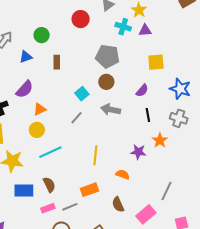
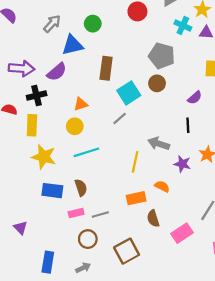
blue triangle: (26, 57) -> (72, 45), size x1.5
brown rectangle: (57, 62) -> (106, 68), moved, size x1.5
purple semicircle: (25, 89) -> (57, 72), moved
cyan square: (82, 94) -> (129, 93), size x1.5
gray arrow: (111, 110) -> (159, 144), moved
black line: (148, 115) -> (188, 125), moved
orange rectangle: (89, 190) -> (136, 198), moved

